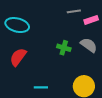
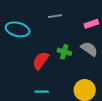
gray line: (74, 11) -> (55, 16), moved
red semicircle: (18, 57) -> (41, 61), moved

